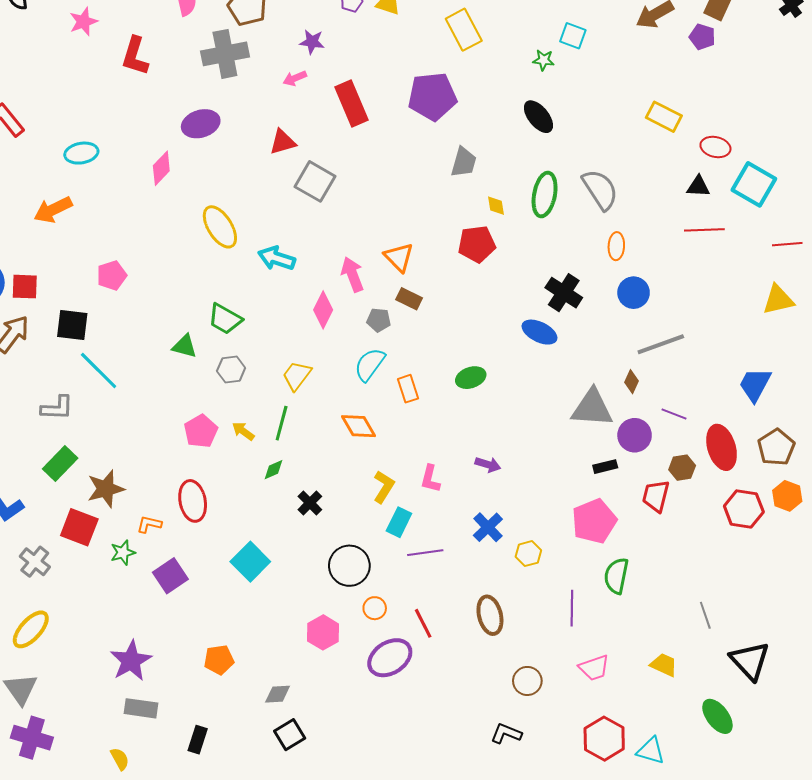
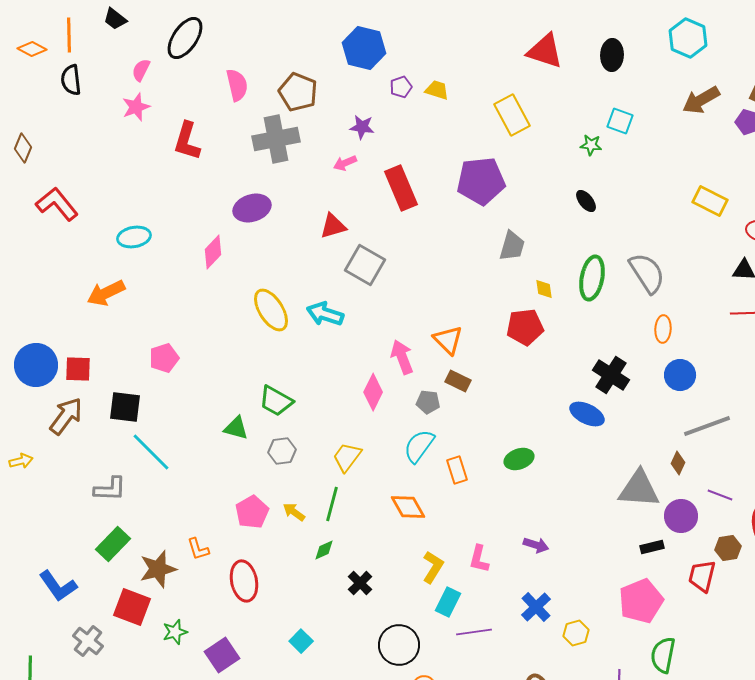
black ellipse: (538, 117) -> (586, 201), size x0.7
cyan arrow: (277, 258) -> (325, 314), moved
orange L-shape: (149, 524) -> (198, 549), moved, turned -120
cyan square: (250, 562) -> (301, 641), size x0.6

